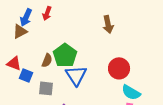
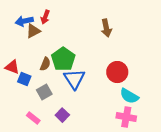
blue arrow: (26, 17) -> (24, 21), turned 54
brown triangle: (20, 31) -> (33, 31), moved
gray square: (46, 88) -> (44, 92), turned -35

